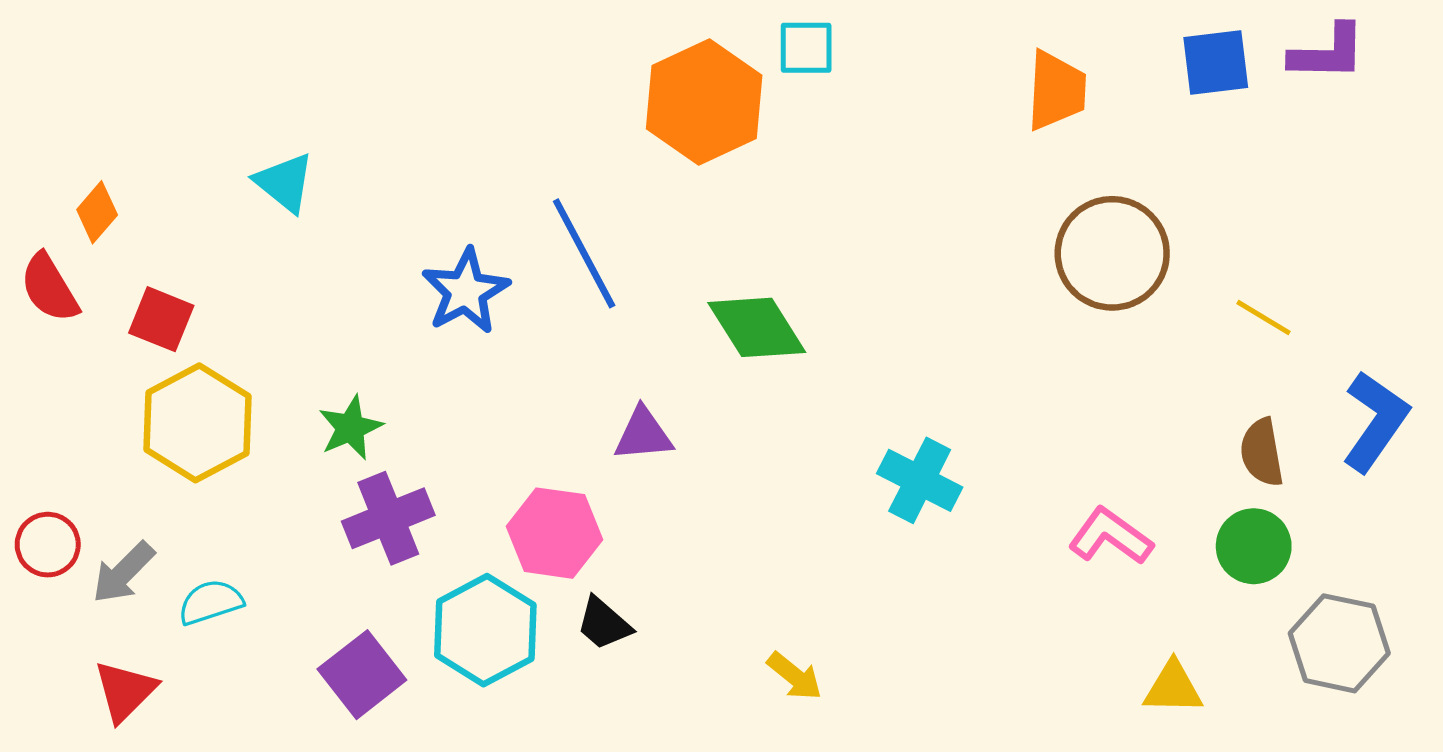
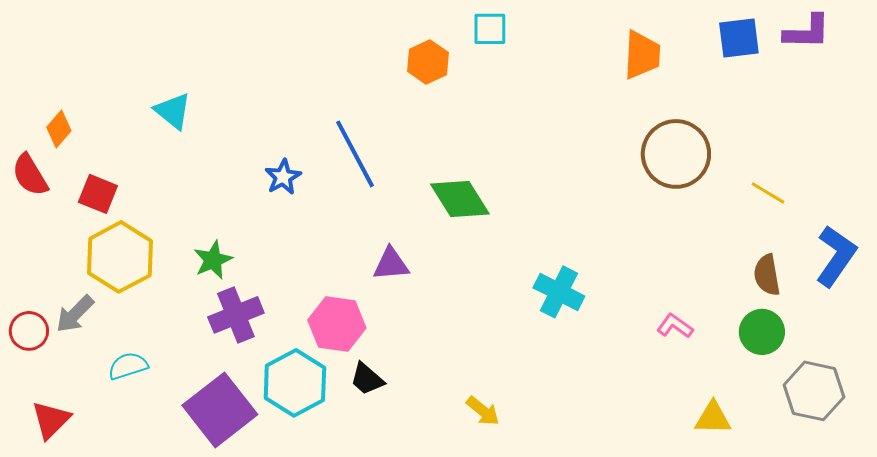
orange hexagon: (704, 102) -> (428, 62), size x0.6
blue star: (466, 291) -> (283, 177), size x0.7
pink L-shape: (1111, 536) -> (675, 326), size x0.7
gray arrow: (123, 573) -> (75, 314), moved
purple square: (362, 675) -> (220, 410), size x1.4
red triangle: (125, 691) -> (51, 420), moved

